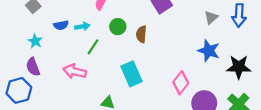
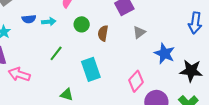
gray triangle: (211, 17) -> (139, 32), moved
green line: (93, 47) -> (56, 53), moved
pink arrow: (75, 71) -> (19, 74), moved

